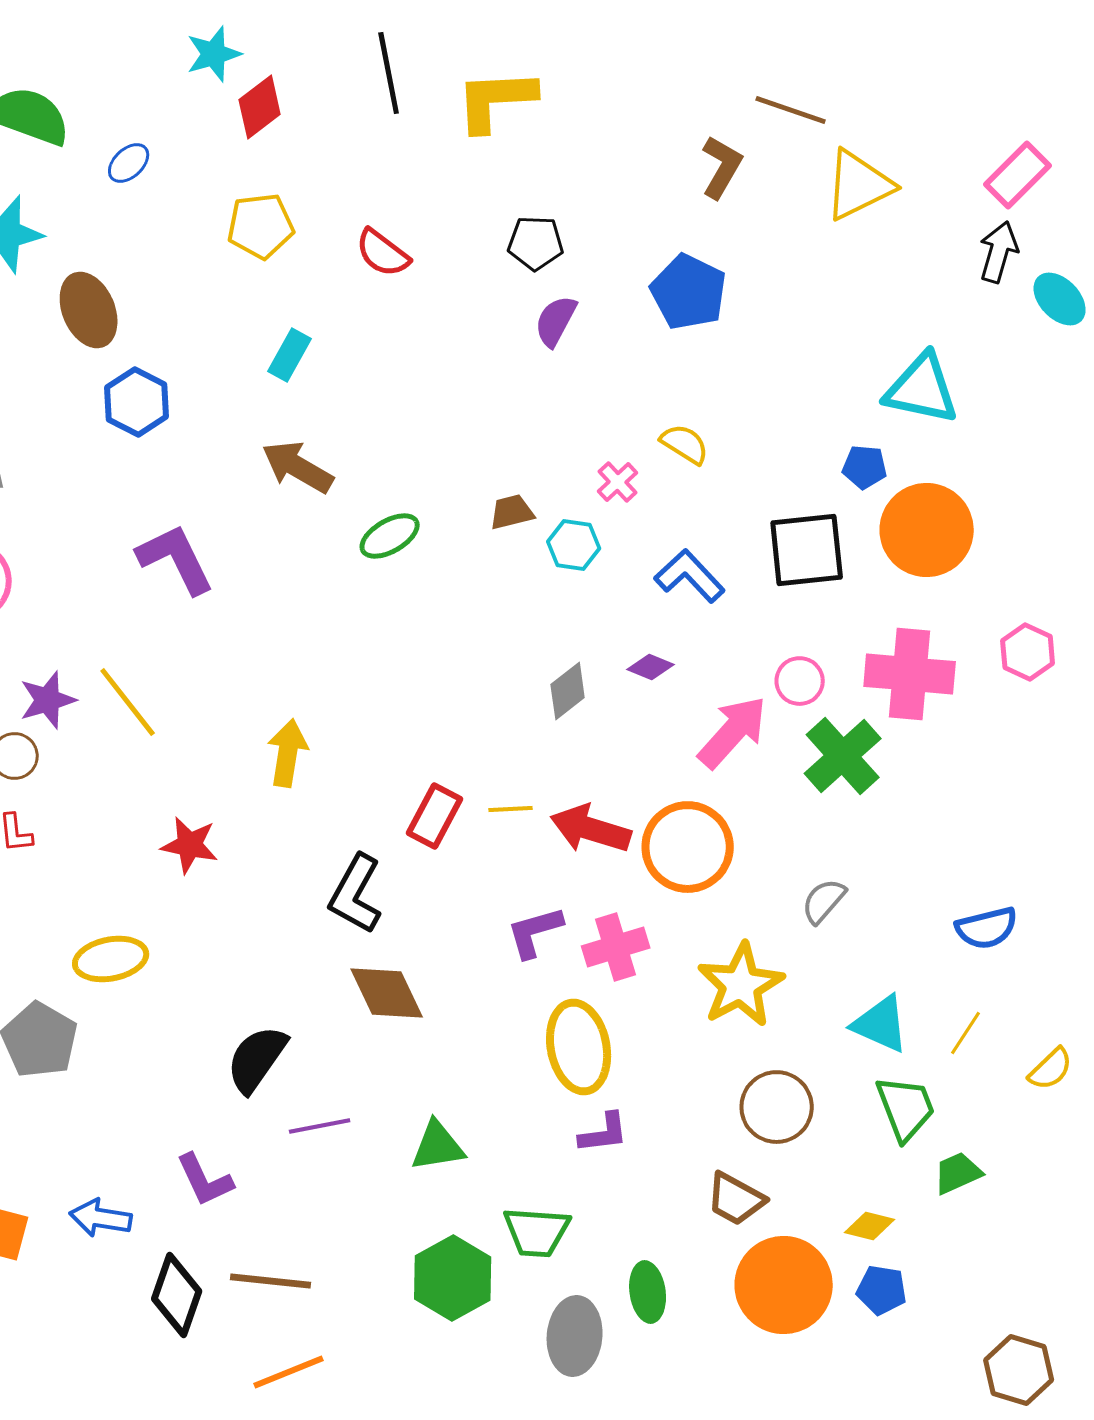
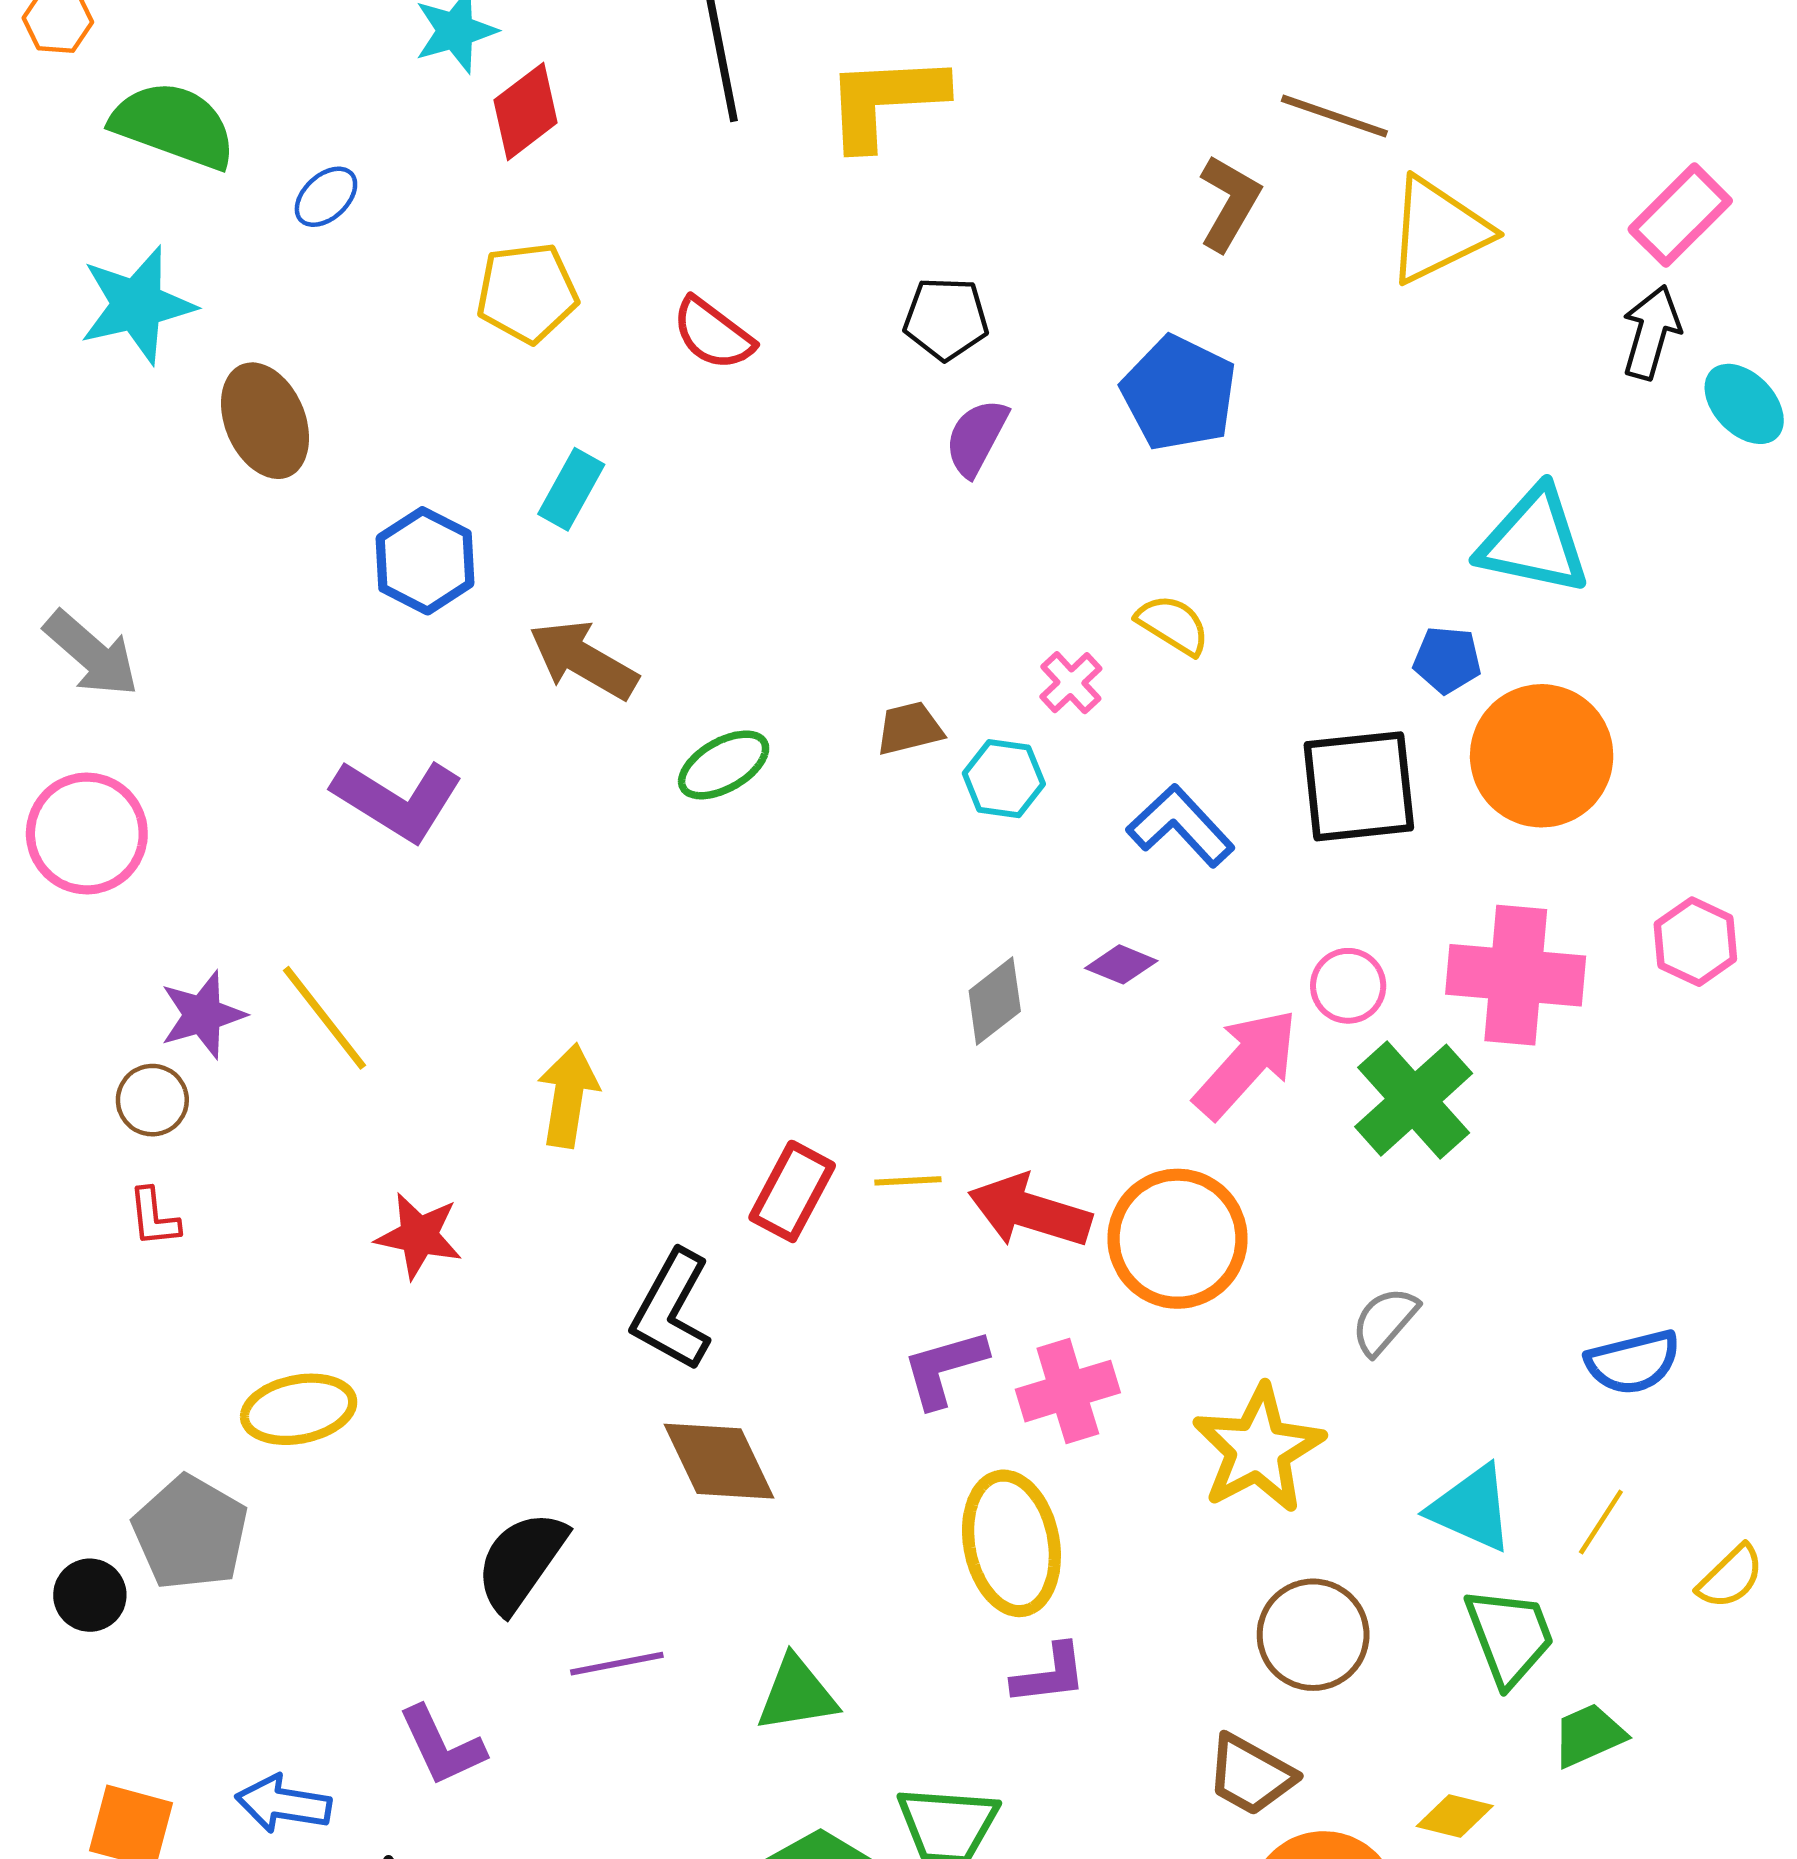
blue hexagon: (137, 402) -> (425, 561), moved
purple L-shape: (176, 559) -> (398, 800), turned 148

